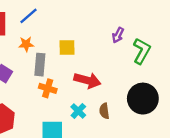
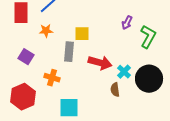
gray rectangle: (40, 65) -> (69, 52), moved
orange cross: (48, 88) -> (52, 78), moved
cyan cross: (78, 111) -> (124, 72), moved

